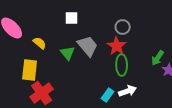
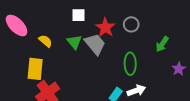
red star: (117, 46) -> (105, 28), moved
green triangle: (68, 53) -> (74, 42), moved
green arrow: (158, 58) -> (162, 44), moved

